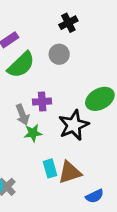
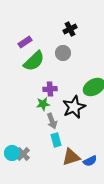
gray arrow: (22, 115) -> (52, 121), moved
green star: (33, 133) -> (43, 104), moved
brown triangle: (70, 172) -> (71, 157), moved

